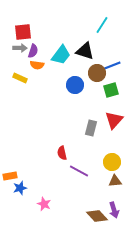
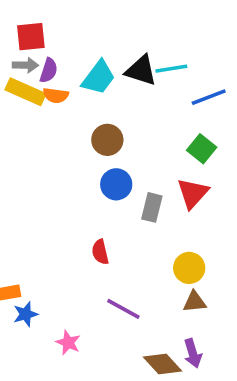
cyan line: (102, 25) -> (171, 69), moved, turned 48
blue line: (111, 66) -> (209, 97), moved
brown circle: (97, 73) -> (107, 140), moved
yellow rectangle: (20, 78) -> (25, 92), moved, size x1.5
blue circle: (75, 85) -> (116, 184), moved
green square: (111, 90) -> (202, 149), moved, turned -35
purple line: (79, 171) -> (123, 309), moved

